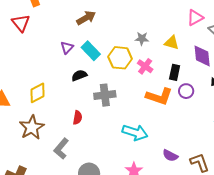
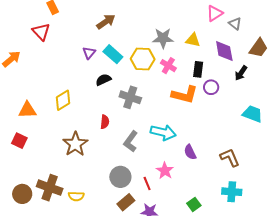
gray star: (142, 39) -> (163, 38), size x1.5
gray cross: (105, 95) -> (130, 97), turned 30
brown star: (32, 127) -> (75, 144), moved
gray L-shape: (61, 149) -> (131, 141), moved
purple semicircle: (170, 156) -> (190, 152), moved, turned 42

